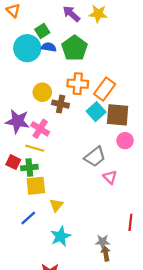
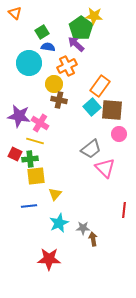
purple arrow: (71, 14) -> (76, 44), moved
cyan circle: (27, 48) -> (29, 63), moved
green pentagon: (75, 48) -> (81, 28), moved
orange cross: (78, 84) -> (67, 66), moved, turned -30
yellow circle: (42, 92) -> (54, 84), moved
pink triangle: (110, 177) -> (105, 168), size x1.5
blue line: (28, 218) -> (29, 206), turned 35
gray star: (102, 242) -> (83, 228), moved
brown arrow: (106, 253) -> (93, 239), moved

